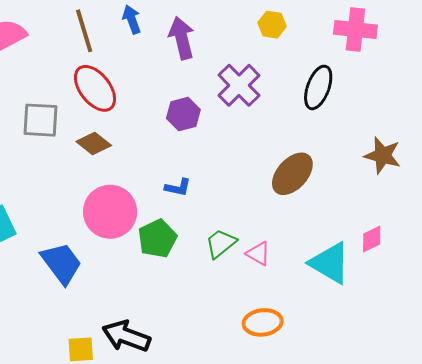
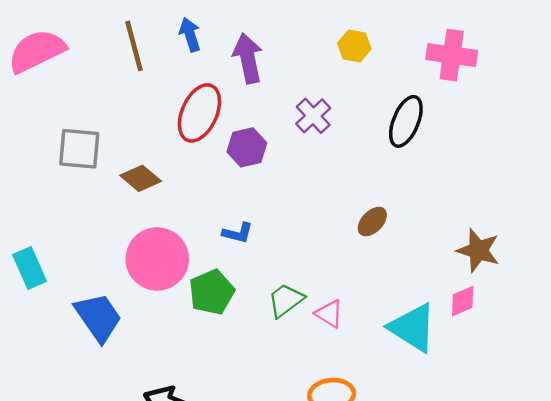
purple cross: (239, 85) -> (313, 116), size x0.7
red ellipse: (95, 88) -> (199, 113), moved, turned 60
brown star: (383, 155) -> (478, 250), moved
brown ellipse: (292, 174) -> (372, 222), size x0.6

